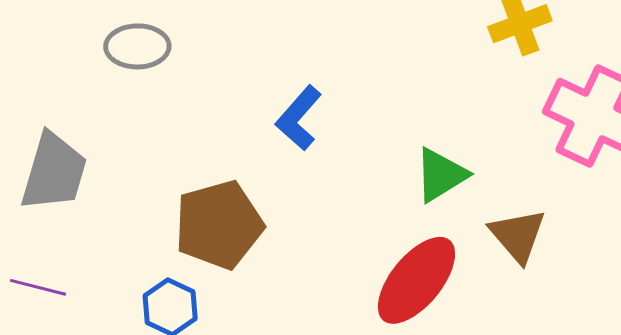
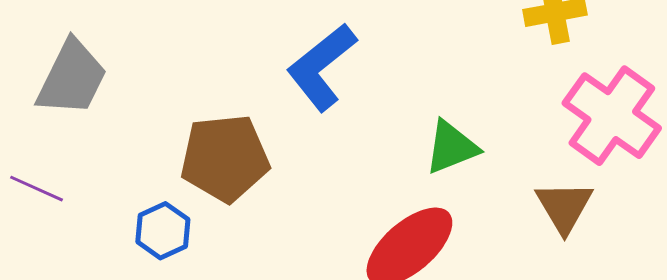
blue L-shape: (299, 118) -> (322, 67), size x1.4
brown triangle: (518, 235) -> (564, 207), moved

